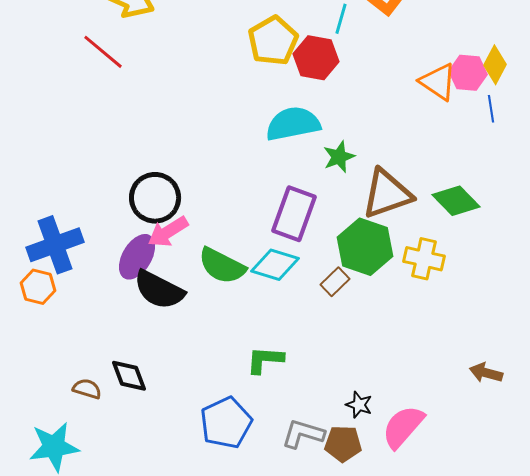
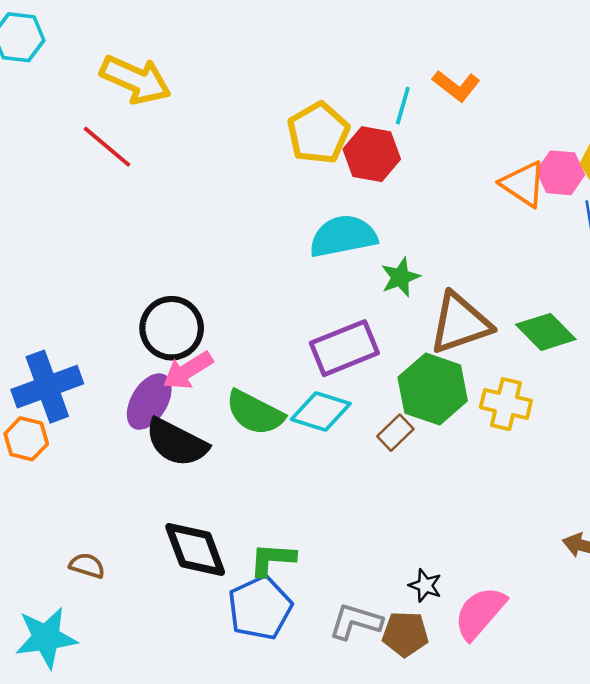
purple rectangle: (294, 214) -> (344, 348), turned 48
green L-shape: (265, 360) -> (272, 559), moved
black diamond: (129, 376) -> (195, 549), moved, size x1.4

